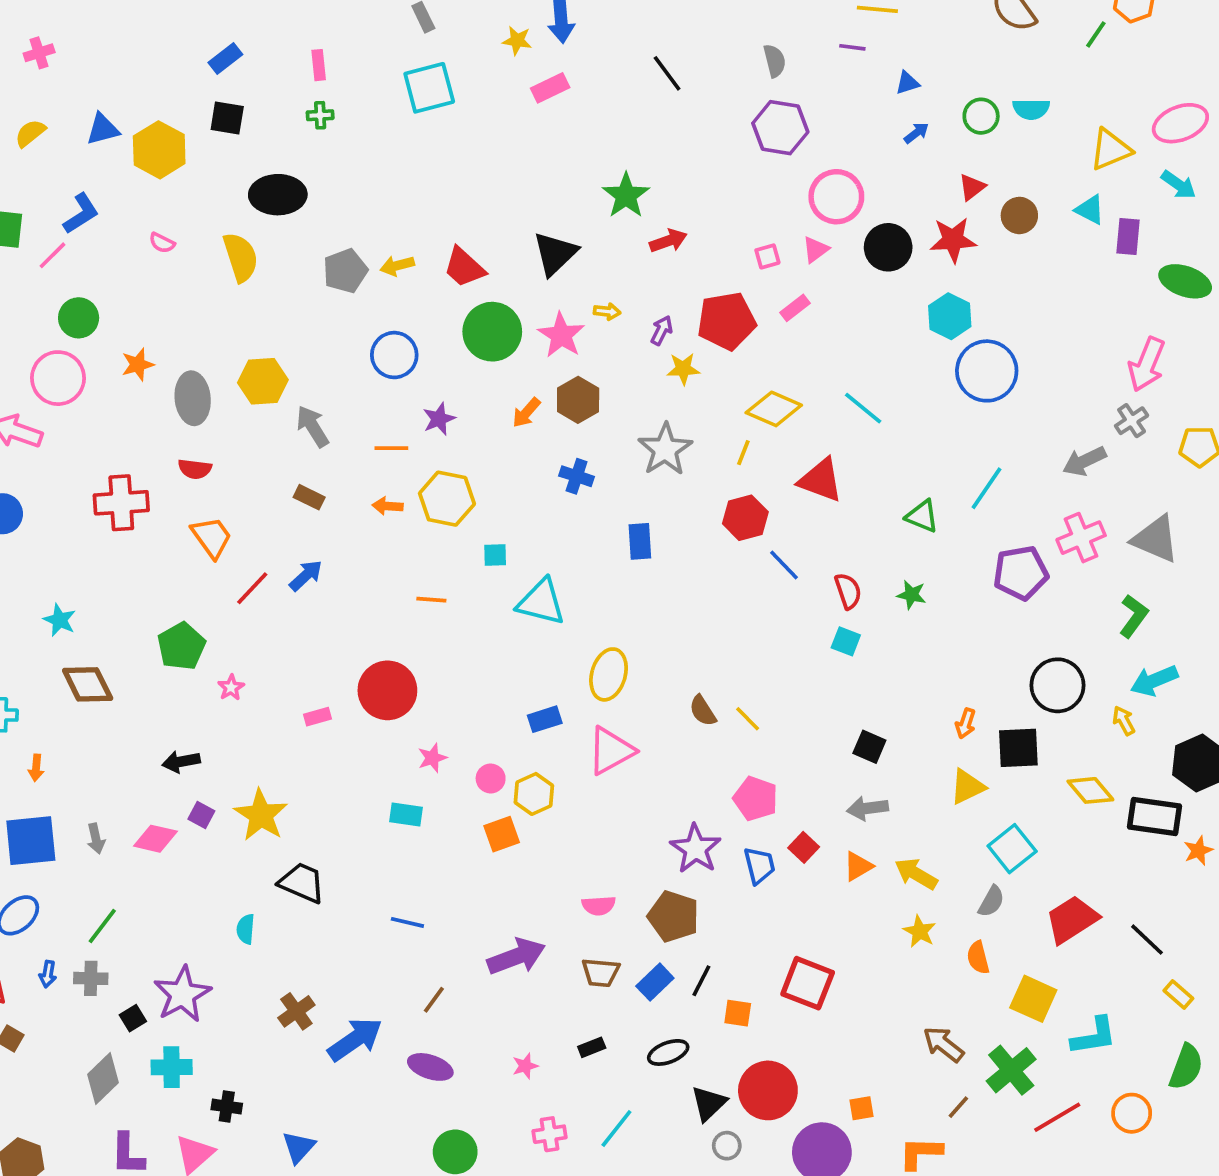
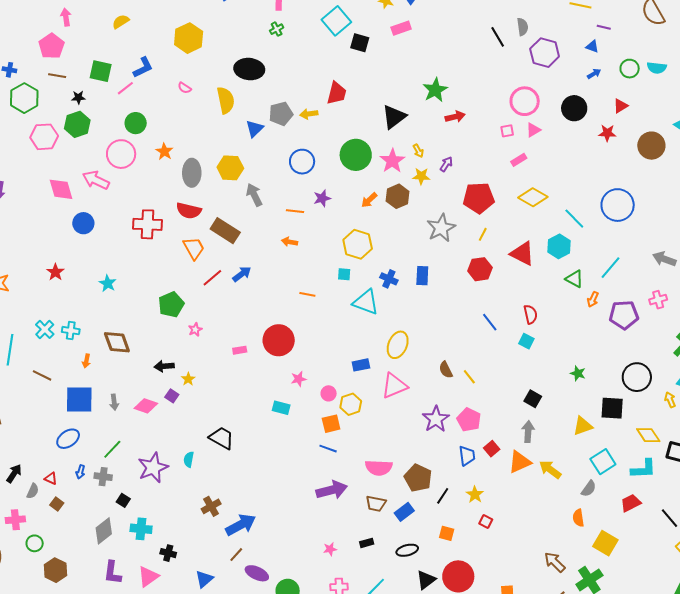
purple line: (852, 47) -> (604, 27), moved
black line: (667, 73) -> (498, 37), moved
blue triangle: (907, 83) -> (592, 46), turned 32
cyan square: (429, 88) -> (336, 21), turned -32
green cross: (320, 115) -> (277, 29), turned -32
black square: (227, 118) -> (360, 43), moved
purple hexagon: (780, 128) -> (545, 53), moved
blue triangle: (103, 129) -> (255, 129), moved, turned -36
pink circle: (836, 197) -> (525, 101), moved
brown circle: (1019, 215) -> (651, 146), moved, size x1.4
red star: (953, 240) -> (607, 133), size x0.7
black circle: (888, 247) -> (574, 108), moved
red trapezoid: (464, 267) -> (337, 93), moved, turned -125
yellow arrow: (607, 311) -> (418, 151), turned 48
cyan hexagon: (950, 316) -> (559, 246), moved
red pentagon: (726, 321) -> (479, 198), moved
orange star: (138, 365) -> (164, 151), turned -30
yellow star: (683, 369) -> (421, 176), moved
cyan line: (863, 408) -> (574, 219), moved
yellow diamond: (774, 409) -> (533, 197), moved
gray arrow: (1084, 461) -> (664, 259), turned 40
red semicircle: (195, 469) -> (189, 211), size x1.4
blue cross: (577, 476) -> (389, 279), moved
brown rectangle: (309, 497) -> (225, 231), moved, size x1.8
yellow hexagon: (447, 499) -> (358, 244), moved
pink cross: (1081, 538) -> (658, 300), size x0.7
blue line: (784, 565) -> (490, 322), moved
green star: (911, 595) -> (578, 373), moved
brown diamond: (88, 684) -> (117, 342), moved
orange arrow: (966, 723) -> (593, 299), moved
gray arrow: (868, 808) -> (528, 432), turned 95
yellow star: (261, 815) -> (188, 379), moved, size x0.5
purple star: (696, 849) -> (436, 419), moved
orange triangle: (858, 866) -> (520, 462), size x1.4
pink semicircle: (599, 906) -> (379, 468), size x1.5
red trapezoid: (1072, 919) -> (631, 503), size x0.7
blue line: (407, 922) -> (328, 449), moved
yellow star: (920, 931) -> (475, 494), moved
black line: (701, 981) -> (443, 496), moved
red square: (808, 983) -> (486, 521), size x0.5
purple star: (182, 994) -> (153, 468), moved
brown line: (434, 1000) -> (236, 555), moved
black square: (133, 1018) -> (123, 500), turned -32
cyan L-shape: (1094, 1036) -> (643, 469), moved
purple ellipse: (430, 1067) -> (257, 573), moved

